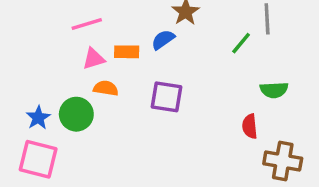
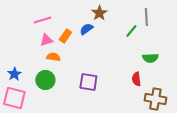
orange rectangle: (127, 52) -> (65, 36), turned -56
purple square: (166, 97) -> (88, 82), moved
green circle: (76, 114) -> (45, 80), moved

